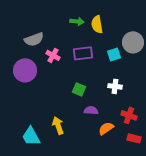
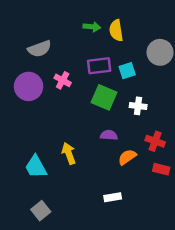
cyan square: (114, 54) -> (127, 71), moved
pink cross: (53, 55) -> (63, 80), moved
green square: (79, 89) -> (104, 97), moved, size x1.5

